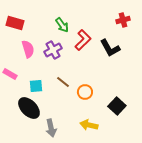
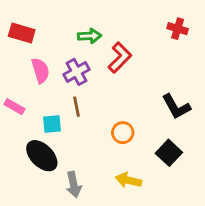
red cross: (123, 20) -> (178, 29), turned 32
green arrow: (62, 25) -> (89, 36), turned -56
black L-shape: (110, 48) -> (176, 107), moved
brown line: (63, 82) -> (77, 107), moved, turned 40

